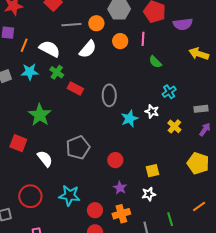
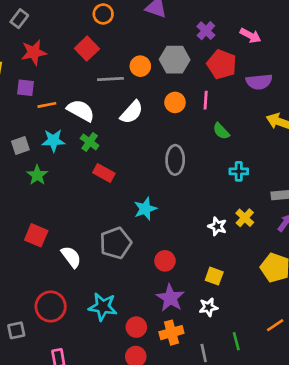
orange circle: (96, 23) -> (140, 66), moved
orange line: (24, 45) -> (47, 105), turned 56
red rectangle: (75, 89) -> (104, 173), moved
cyan cross: (169, 92) -> (239, 171), turned 32
gray ellipse: (109, 95) -> (175, 160), moved
white star: (152, 111) -> (217, 226), moved
green star: (40, 115) -> (37, 175), moved, size x0.7
cyan star: (129, 119) -> (145, 209), moved
yellow square: (153, 171) -> (214, 276), turned 32
purple star: (120, 188) -> (170, 298), size x1.5

